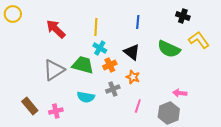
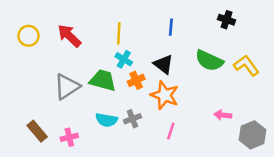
yellow circle: (13, 14) -> (28, 36), moved
yellow L-shape: (199, 40) -> (246, 66), moved
orange star: (133, 77) -> (165, 95), size x1.6
gray cross: (113, 89) -> (132, 119), moved
gray hexagon: (169, 113) -> (253, 135), moved

